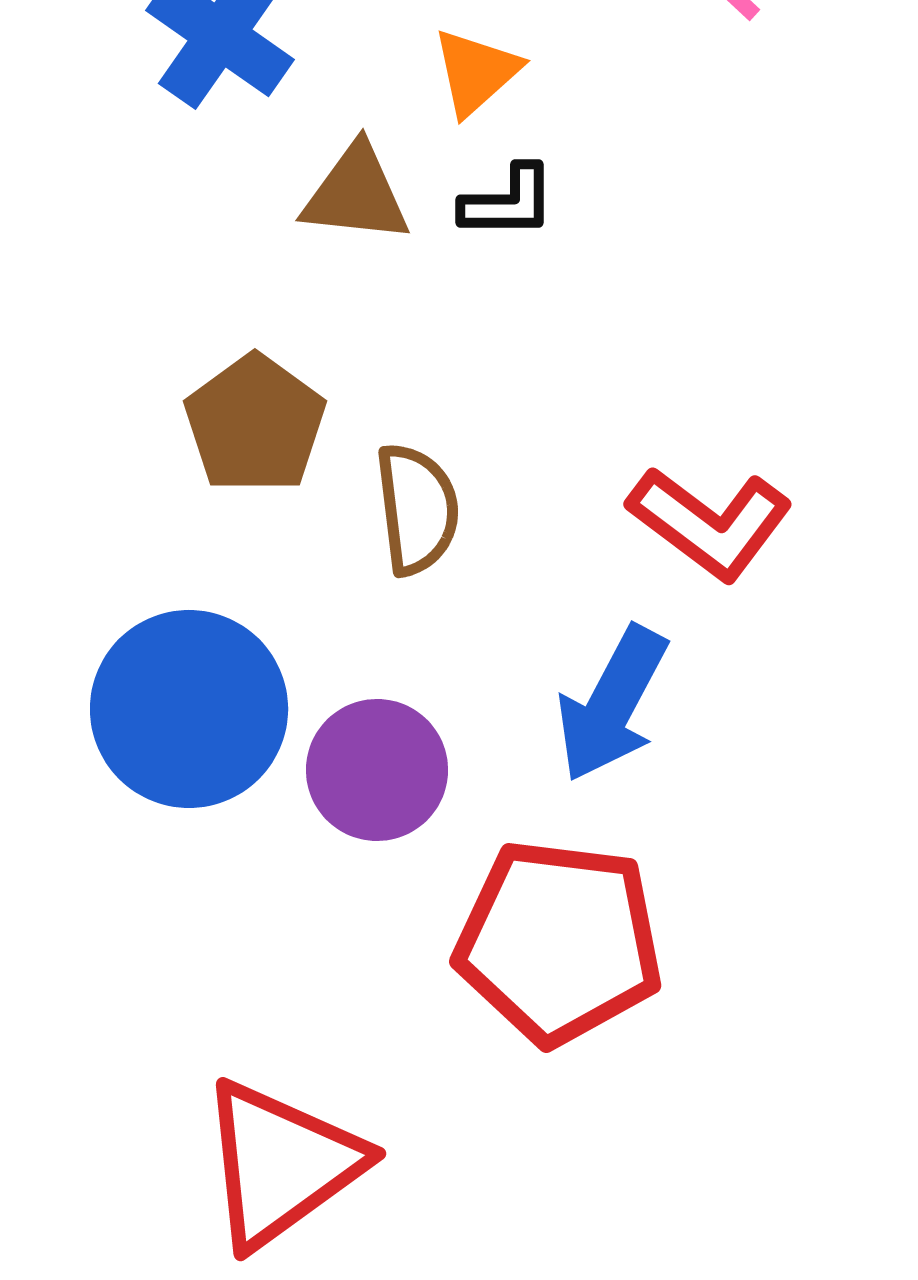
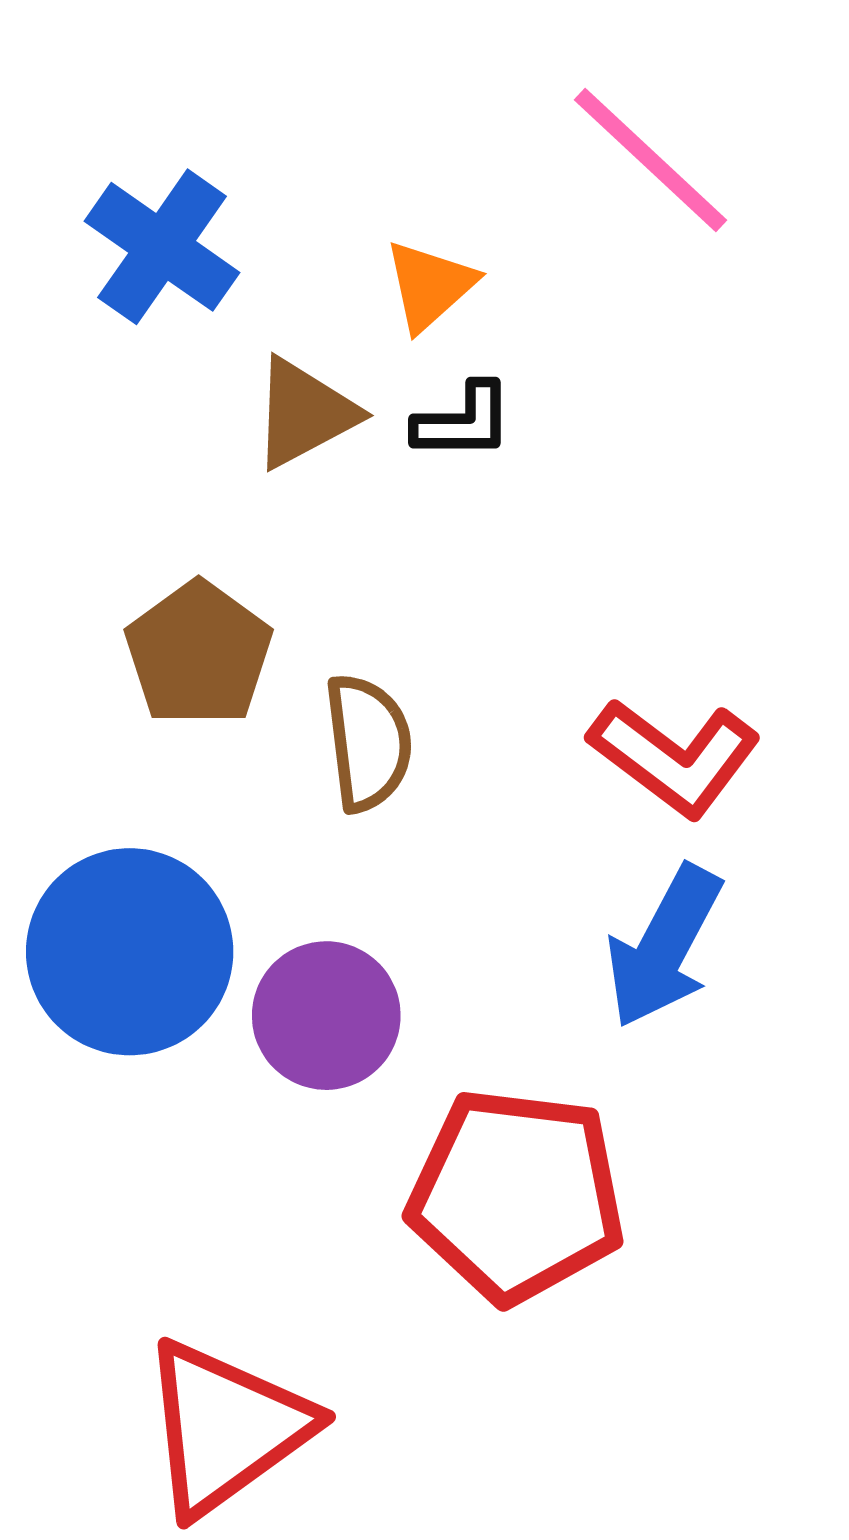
brown triangle: (356, 194) -> (304, 413), turned -34
blue arrow: (612, 704) -> (664, 947), moved

